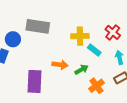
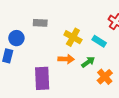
gray rectangle: (38, 26) -> (40, 23), size x0.6
yellow cross: (80, 36) -> (73, 37), moved, turned 36

